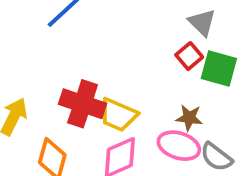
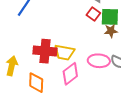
brown star: (189, 118) -> (111, 31), moved

